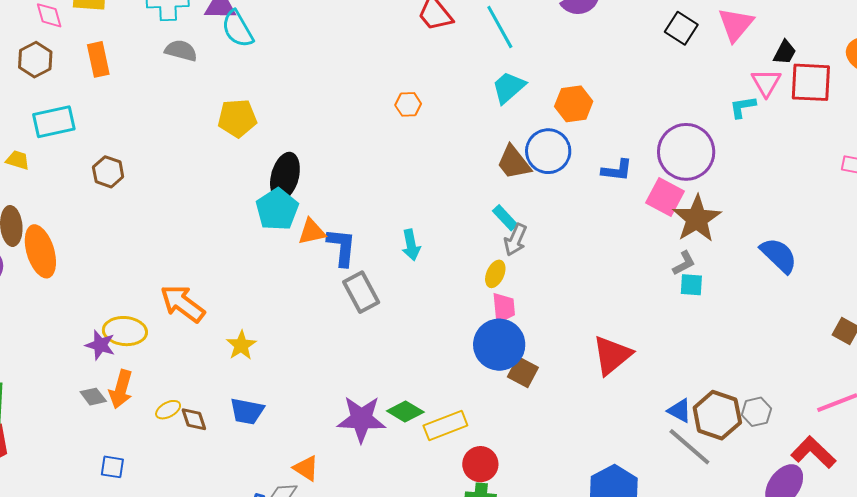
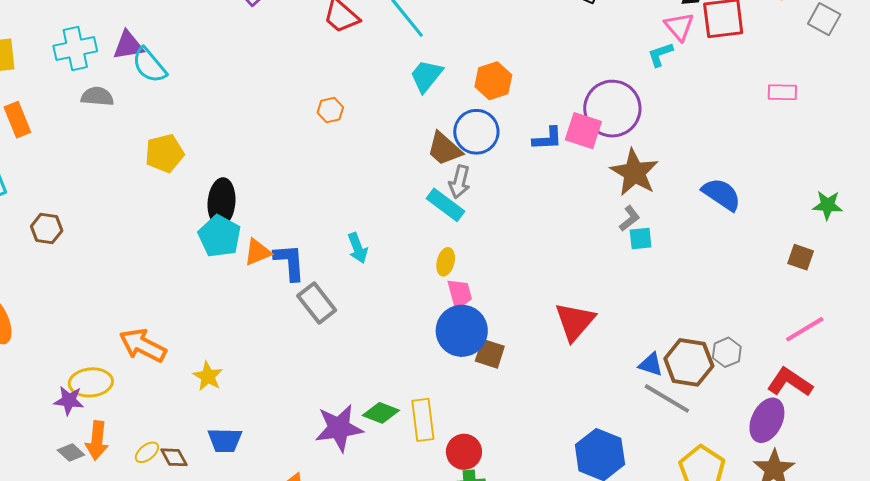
pink square: (665, 197) -> (583, 131), moved
cyan rectangle: (505, 218) -> (446, 205), size x1.4
gray arrow: (515, 240) -> (459, 182), moved
yellow rectangle: (445, 426) -> (423, 420), turned -66

